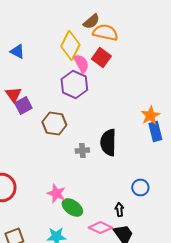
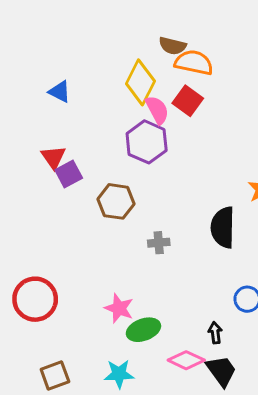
brown semicircle: (91, 22) -> (172, 46), turned 54
black semicircle: (108, 142) -> (223, 227), moved
green ellipse: (72, 208) -> (143, 330), turned -55

